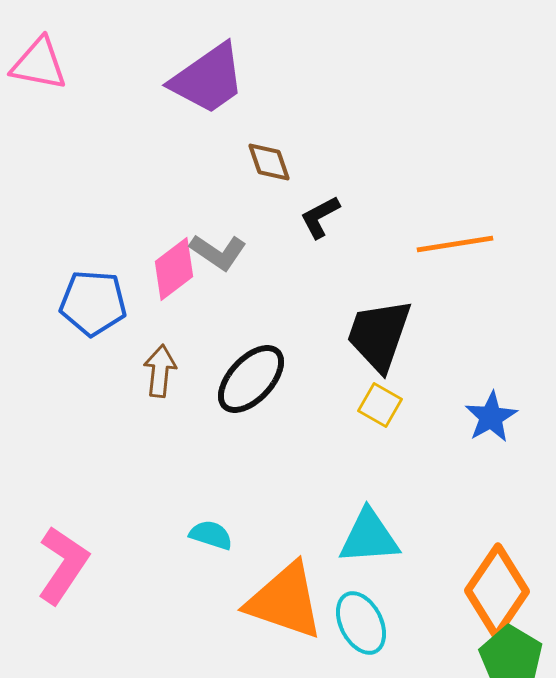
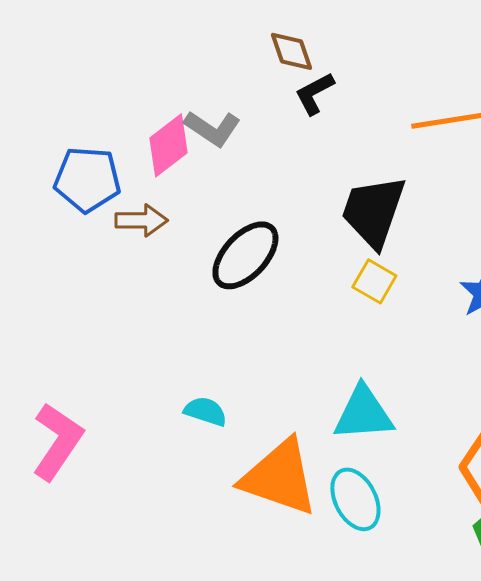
brown diamond: (269, 162) -> (291, 51), moved
brown arrow: (160, 371) -> (141, 220), moved, turned 84

